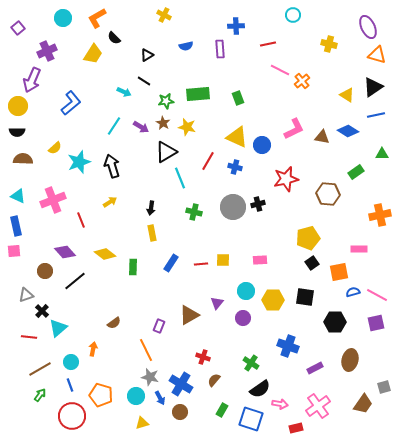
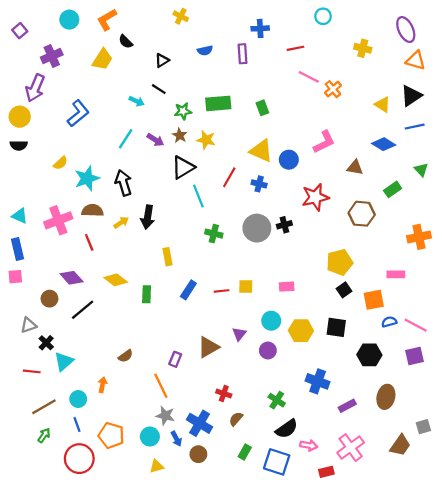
brown triangle: (322, 137) -> (355, 167), moved
green triangle: (382, 154) -> (421, 170), turned 48
brown semicircle: (23, 159) -> (93, 210), moved
black arrow: (151, 208) -> (148, 217), moved, size x1.5

